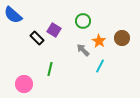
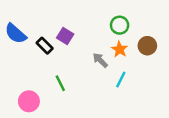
blue semicircle: (13, 15) -> (16, 34), moved
green circle: (83, 21) -> (120, 25), moved
green line: (50, 69) -> (60, 83), turned -40

